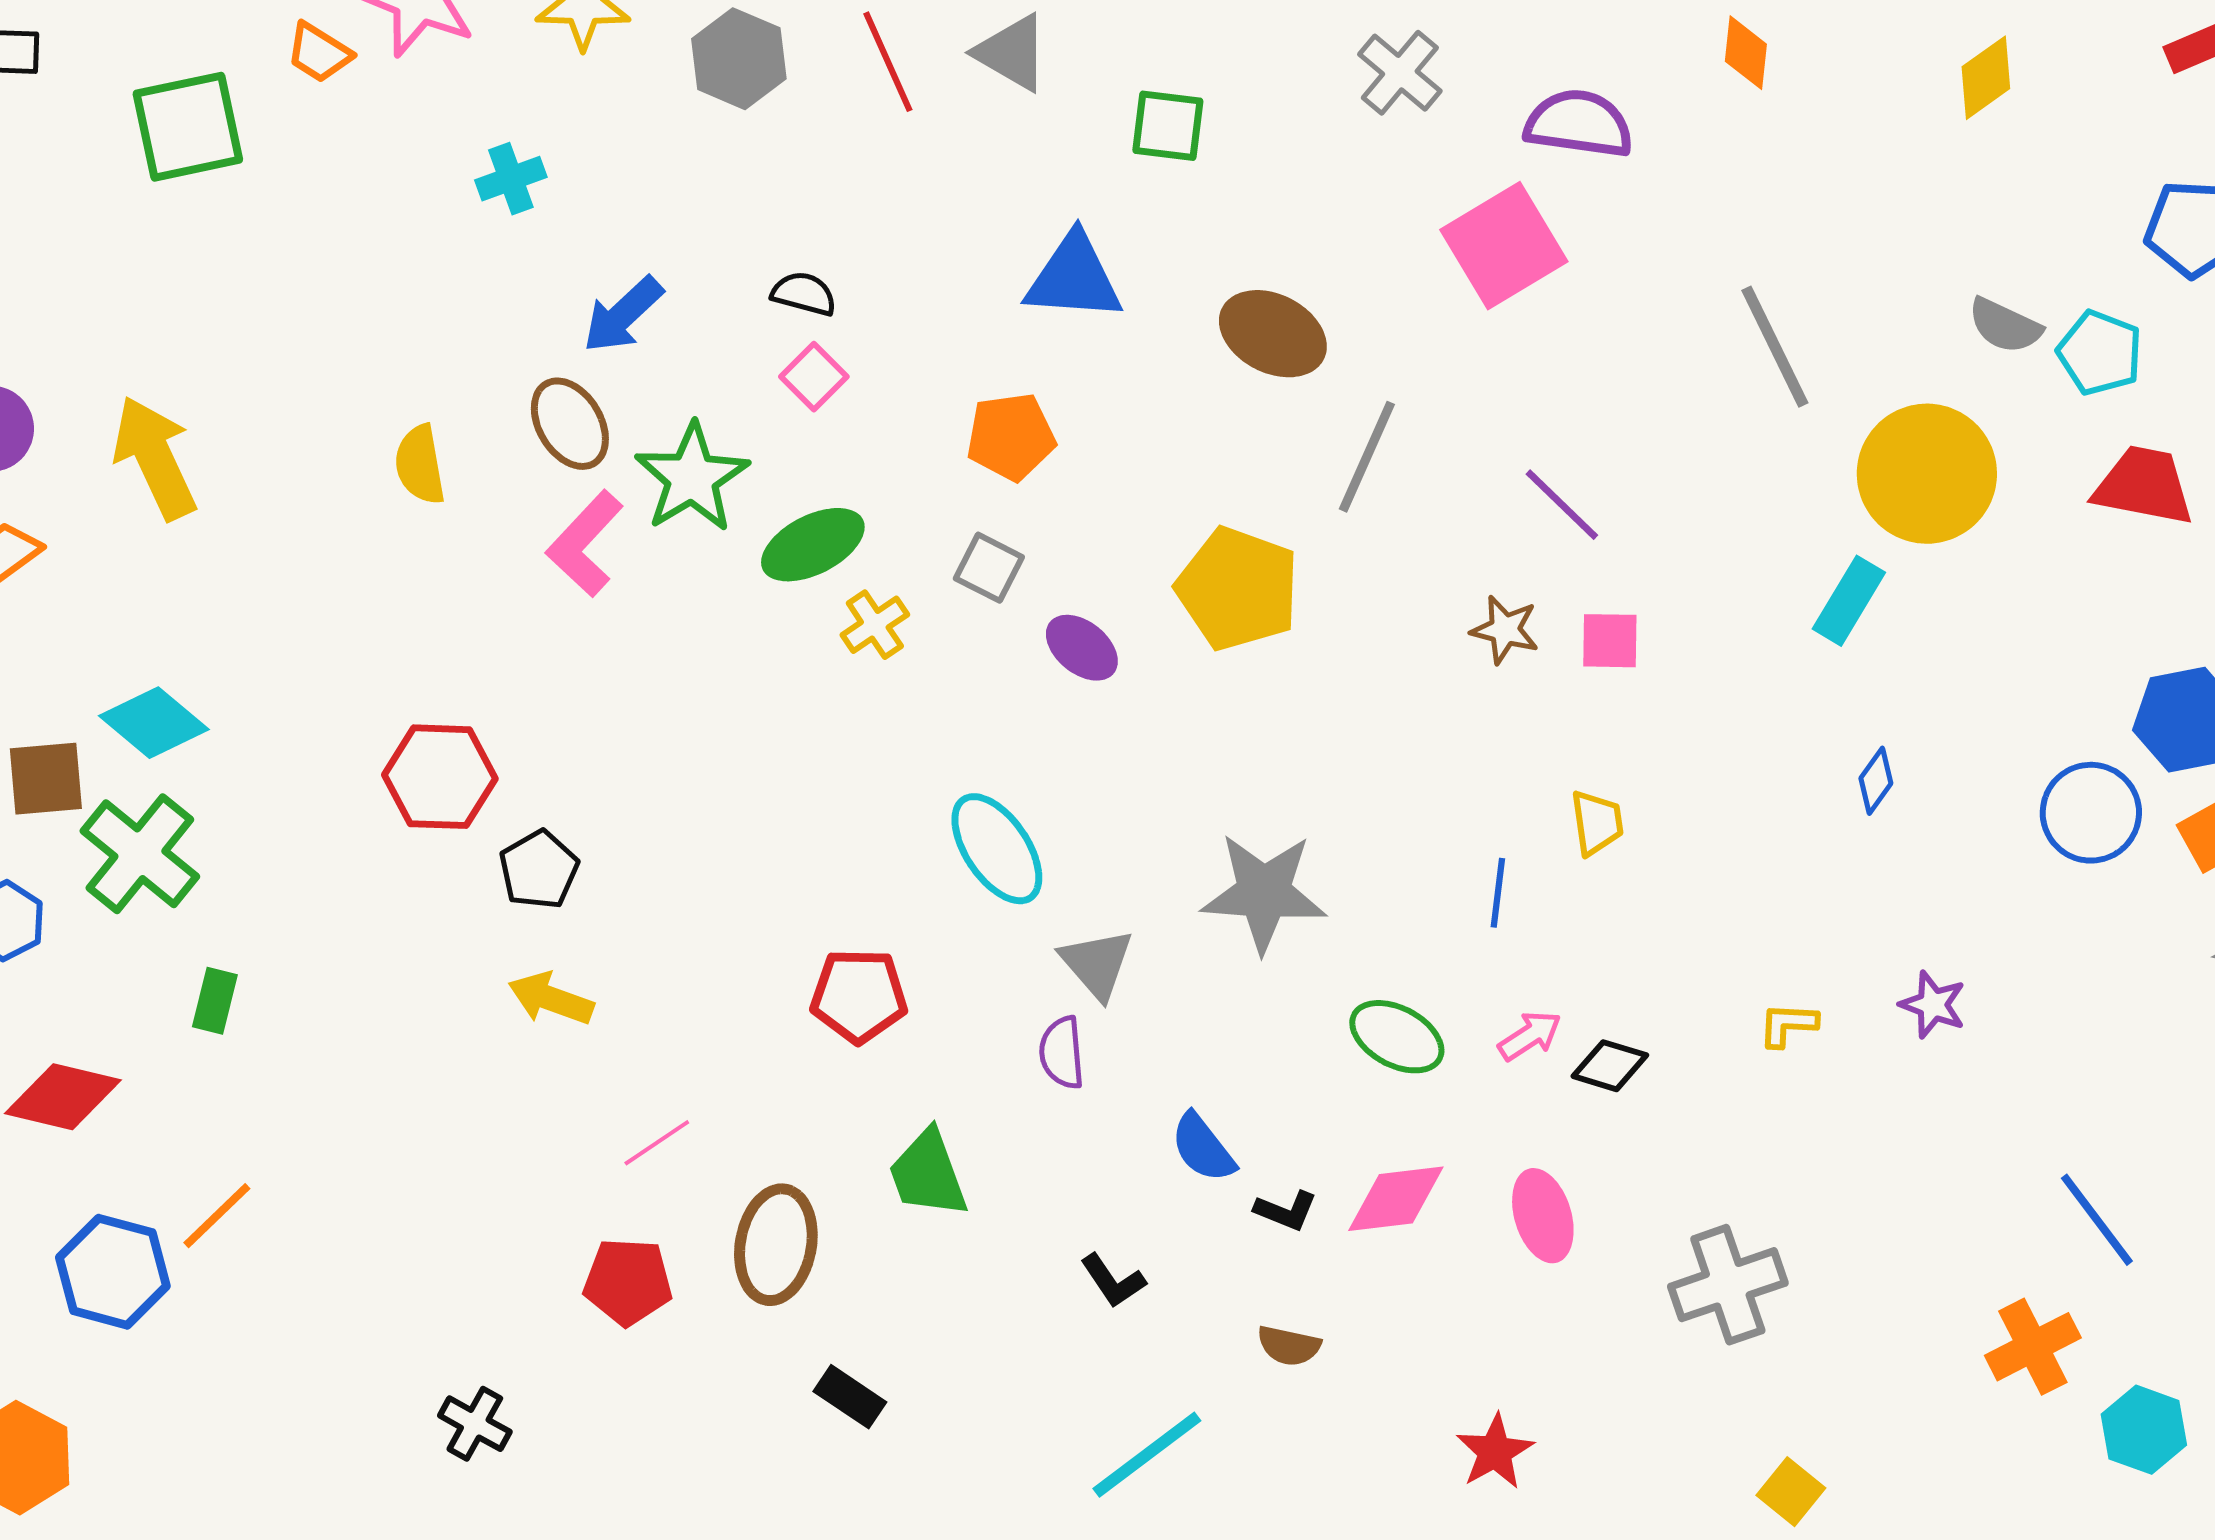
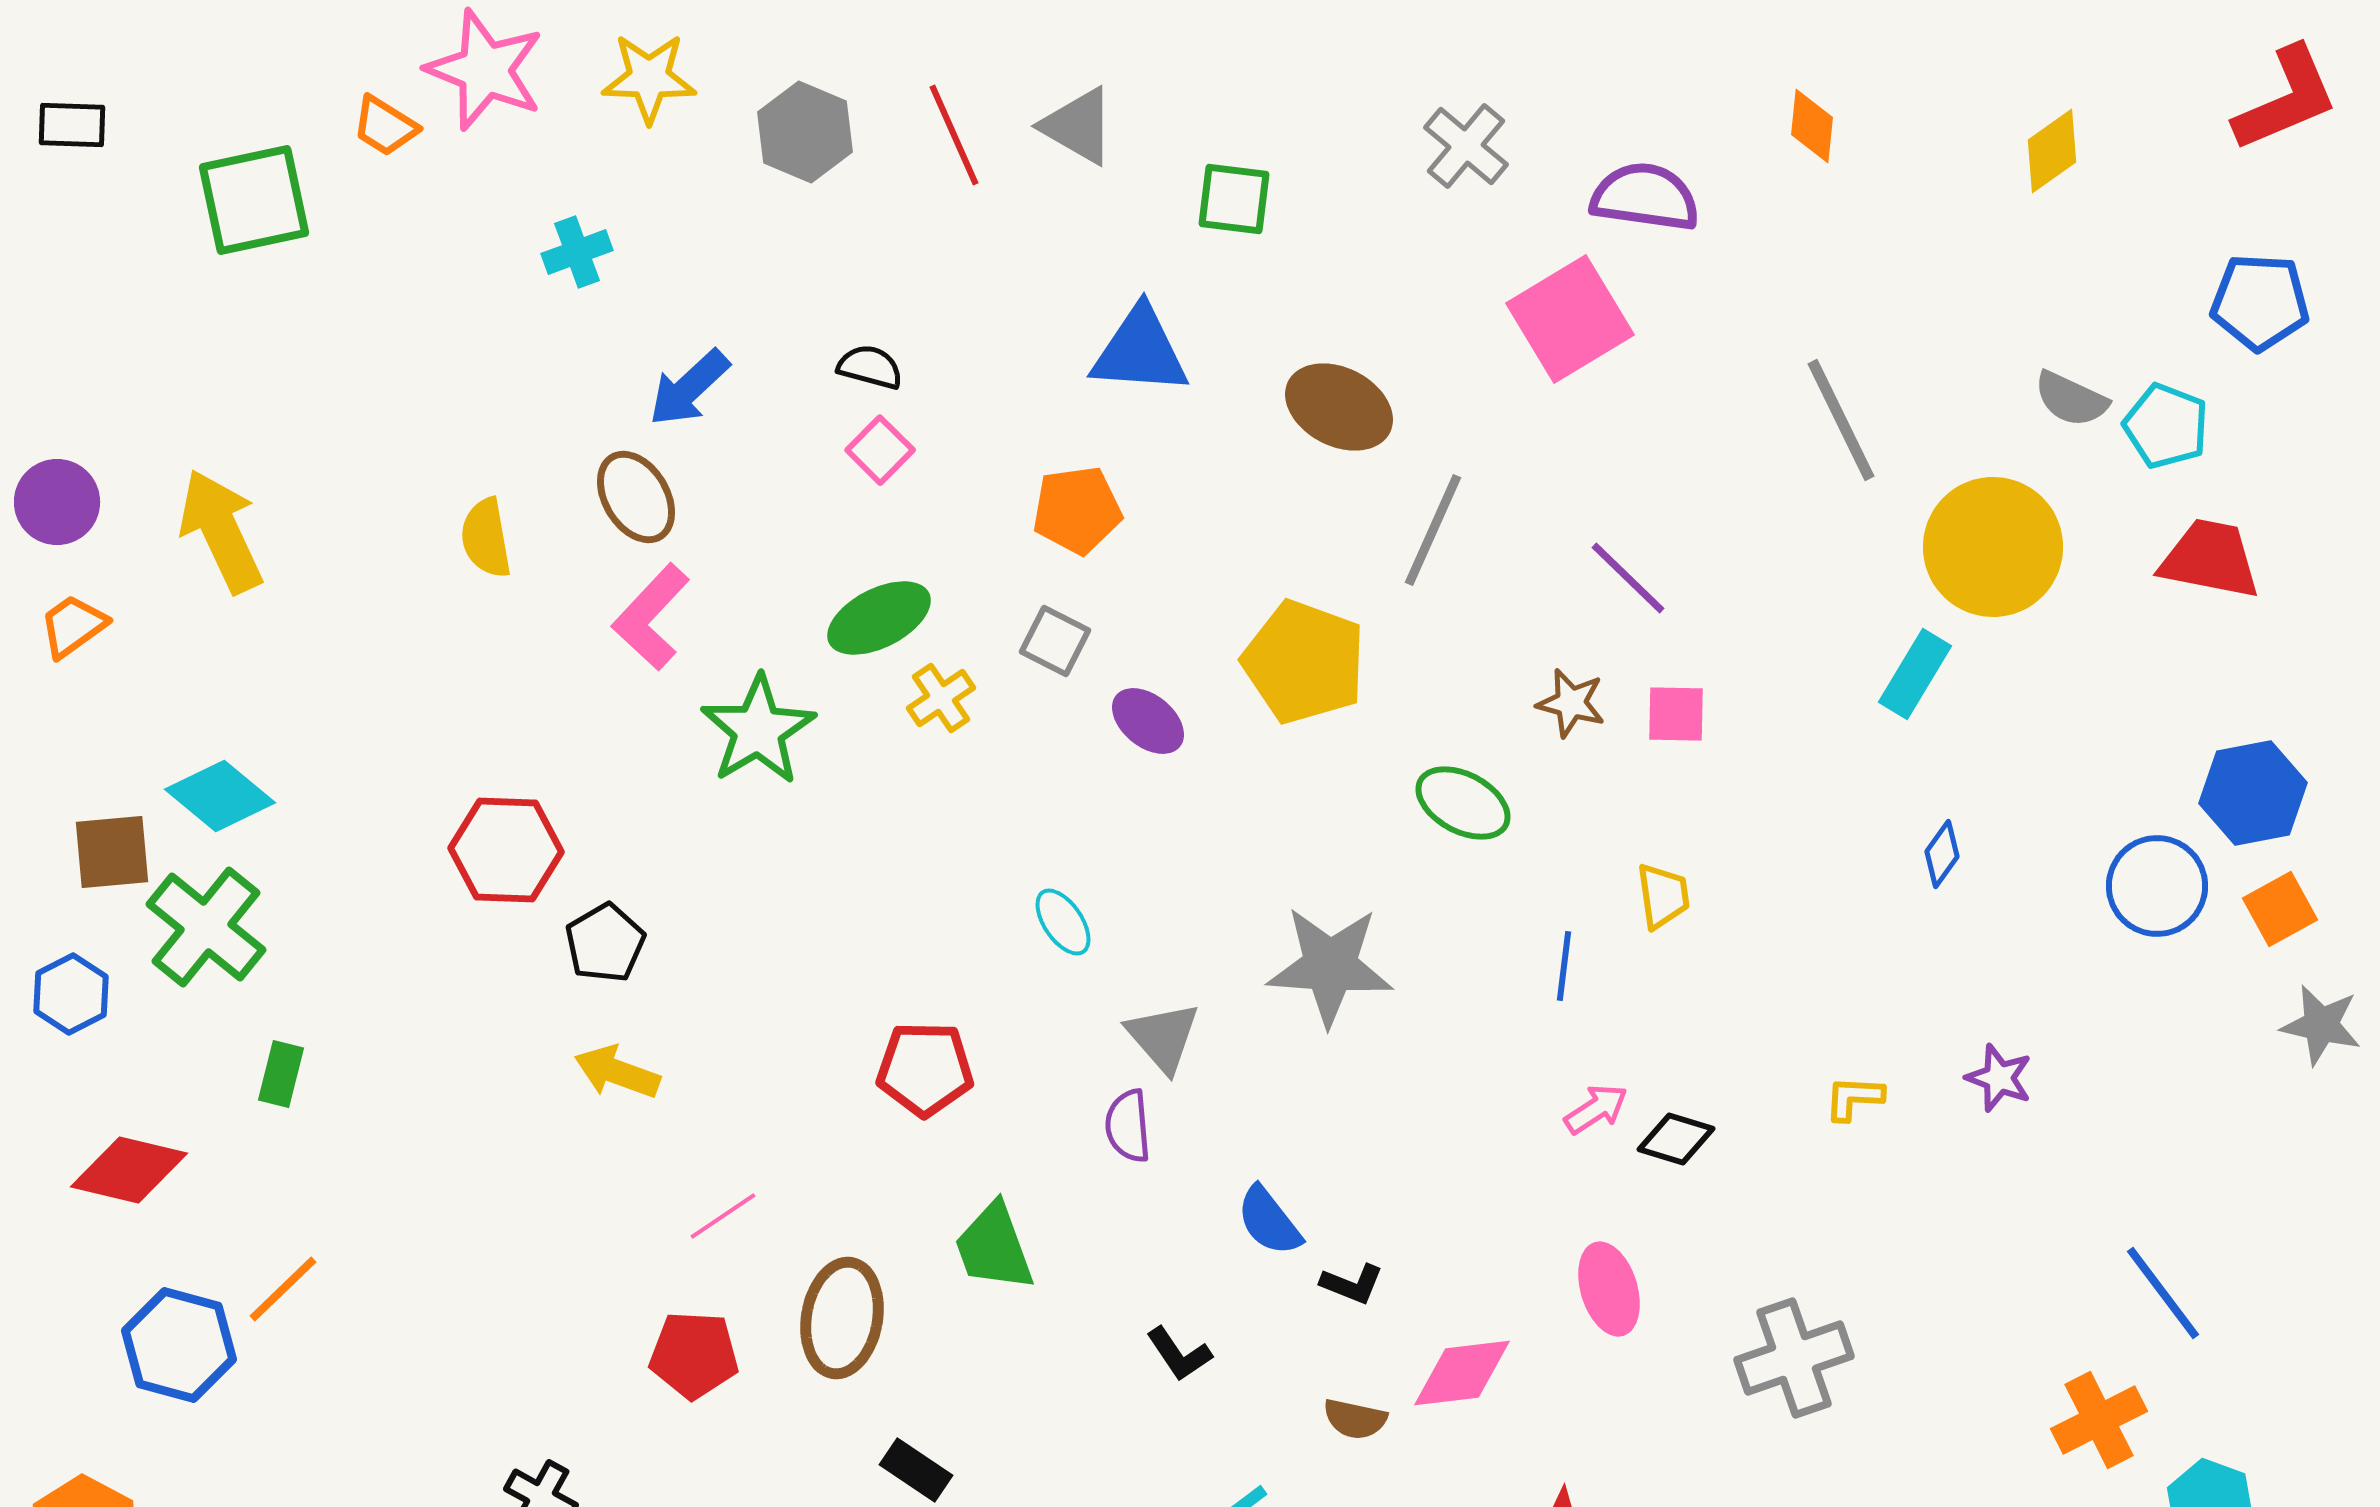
green star: (692, 478) -> (758, 730), moved
cyan ellipse: (997, 849) -> (1063, 922), size x0.6
green ellipse: (1397, 1037) -> (1463, 803), moved
pink diamond: (1396, 1199) -> (1462, 1373), moved

